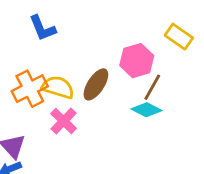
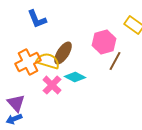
brown ellipse: (96, 84) -> (63, 53), moved
cyan diamond: (147, 110) -> (75, 77), moved

